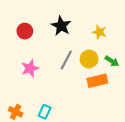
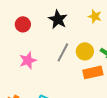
yellow star: (99, 32) -> (95, 16), moved

